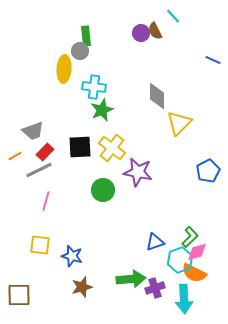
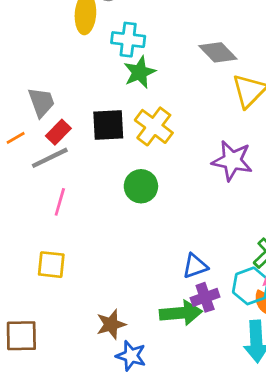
gray diamond: (157, 96) -> (218, 52), turned -44
gray trapezoid: (33, 131) -> (41, 102), turned -90
purple star: (138, 172) -> (232, 161), moved
blue triangle: (155, 242) -> (195, 266), moved
blue star: (72, 256) -> (131, 356), moved
purple cross: (155, 288) -> (205, 297), moved

